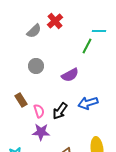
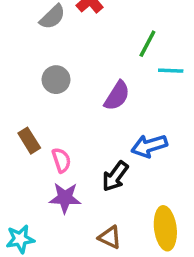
cyan line: (99, 31) -> (171, 71), moved
purple semicircle: (70, 75) -> (117, 96), turned -30
black arrow: (60, 111) -> (115, 176), moved

